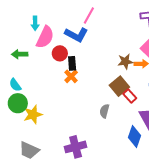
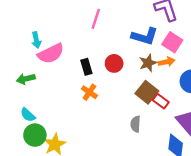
blue L-shape: (76, 35) -> (145, 36), moved
pink semicircle: (45, 37) -> (51, 54), turned 50
red circle: (60, 53) -> (114, 63), moved
black rectangle: (72, 63) -> (86, 67), moved

